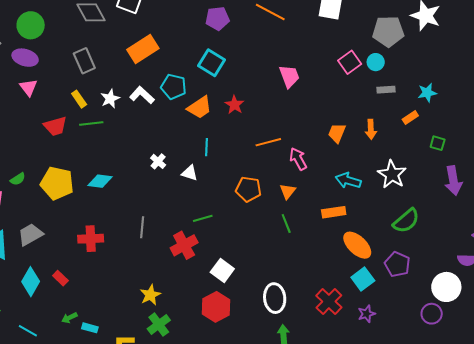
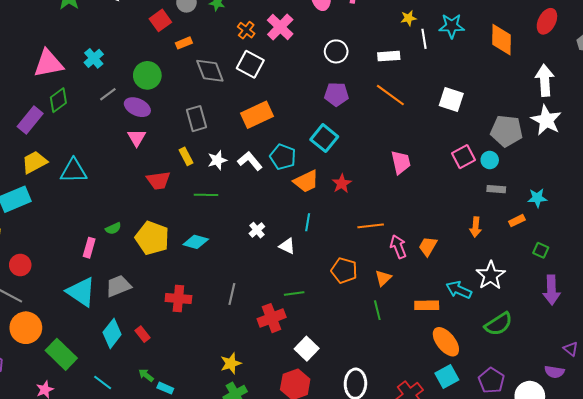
green line: (91, 124) -> (206, 195), moved
orange trapezoid: (337, 133) -> (428, 246), moved
cyan arrow: (348, 180) -> (459, 290), moved
purple pentagon: (397, 264) -> (491, 381), moved
green arrow: (69, 318) -> (146, 375), turned 56

